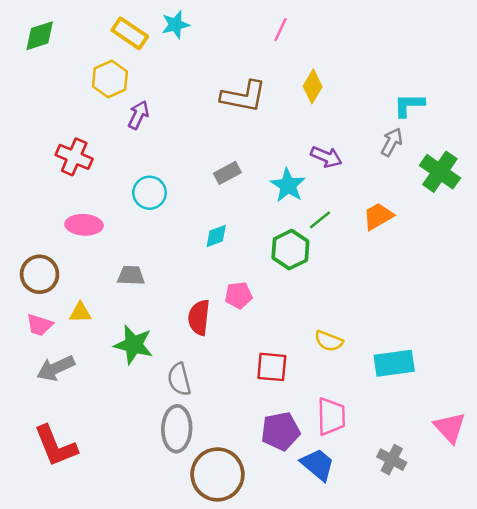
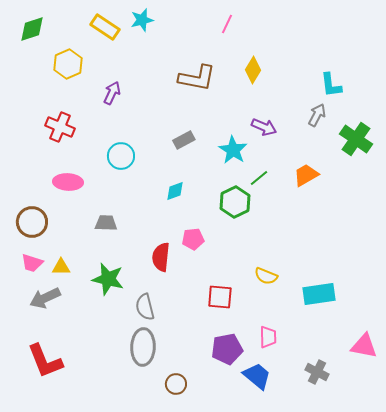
yellow hexagon: (110, 79) -> (68, 64), moved
cyan L-shape: (409, 105) -> (331, 85), turned -96
yellow triangle: (80, 313) -> (61, 267), moved
pink trapezoid: (331, 416) -> (268, 337), size x0.7
pink triangle: (450, 427) -> (364, 346), turned -36
brown circle: (217, 474) -> (176, 384), size x0.5

